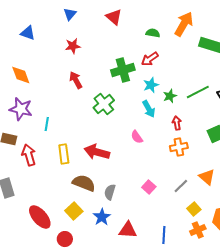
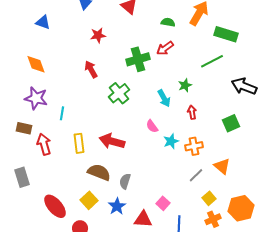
red star: (73, 46) -> (98, 35), moved
cyan star: (151, 85) -> (171, 141), moved
green line: (198, 92) -> (212, 61), moved
orange cross: (179, 147) -> (194, 146), moved
pink square: (149, 187) -> (163, 203), moved

